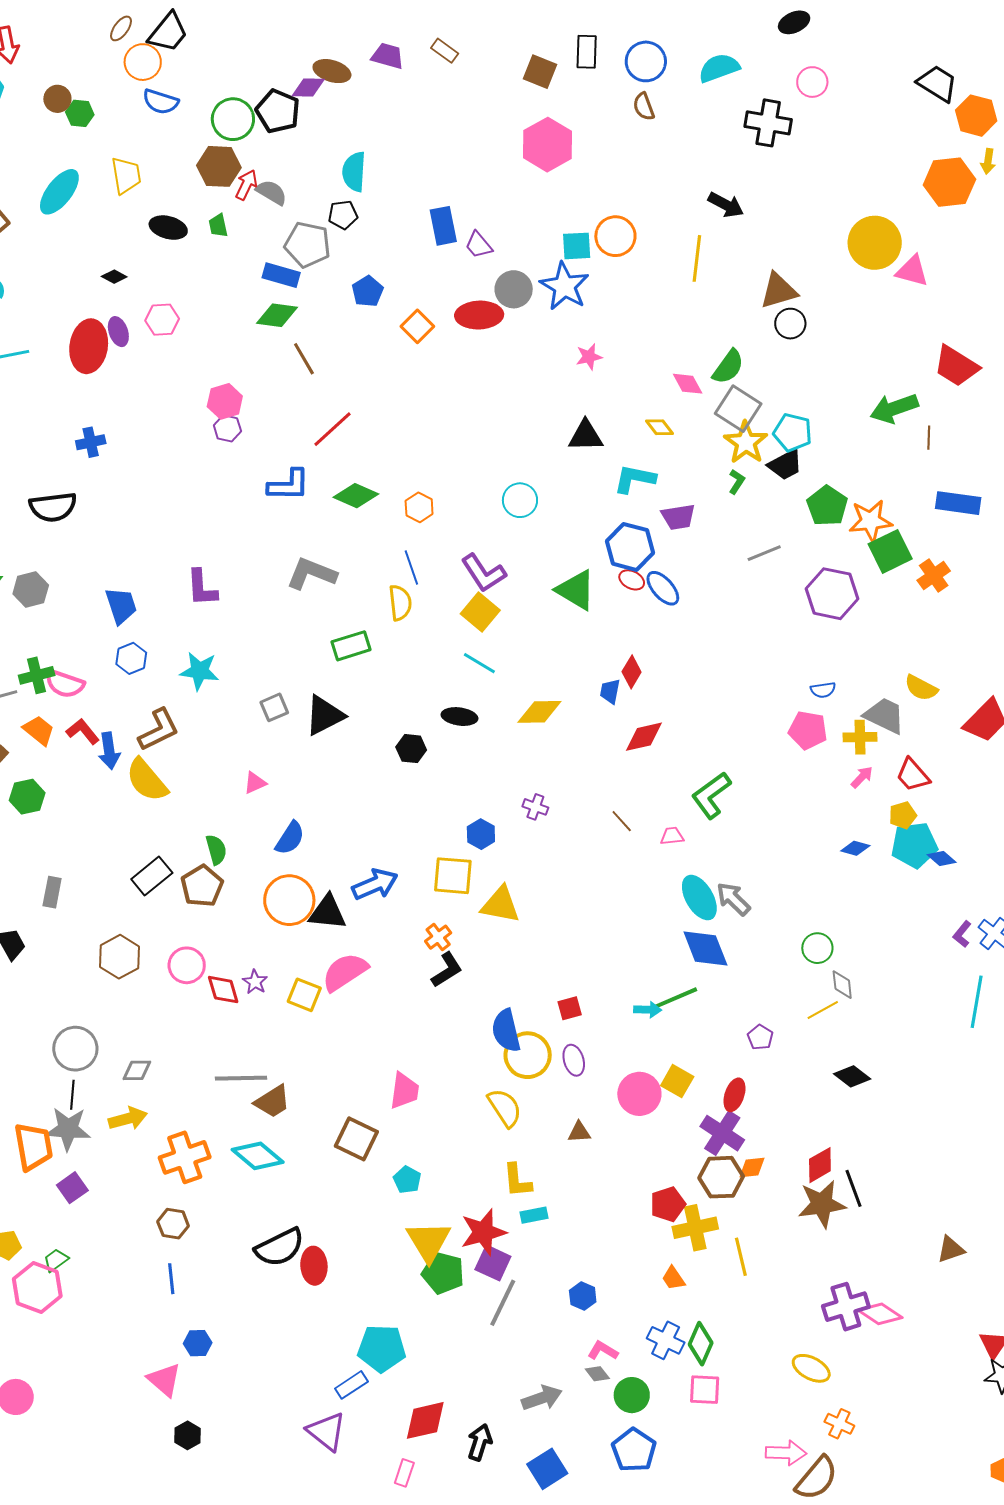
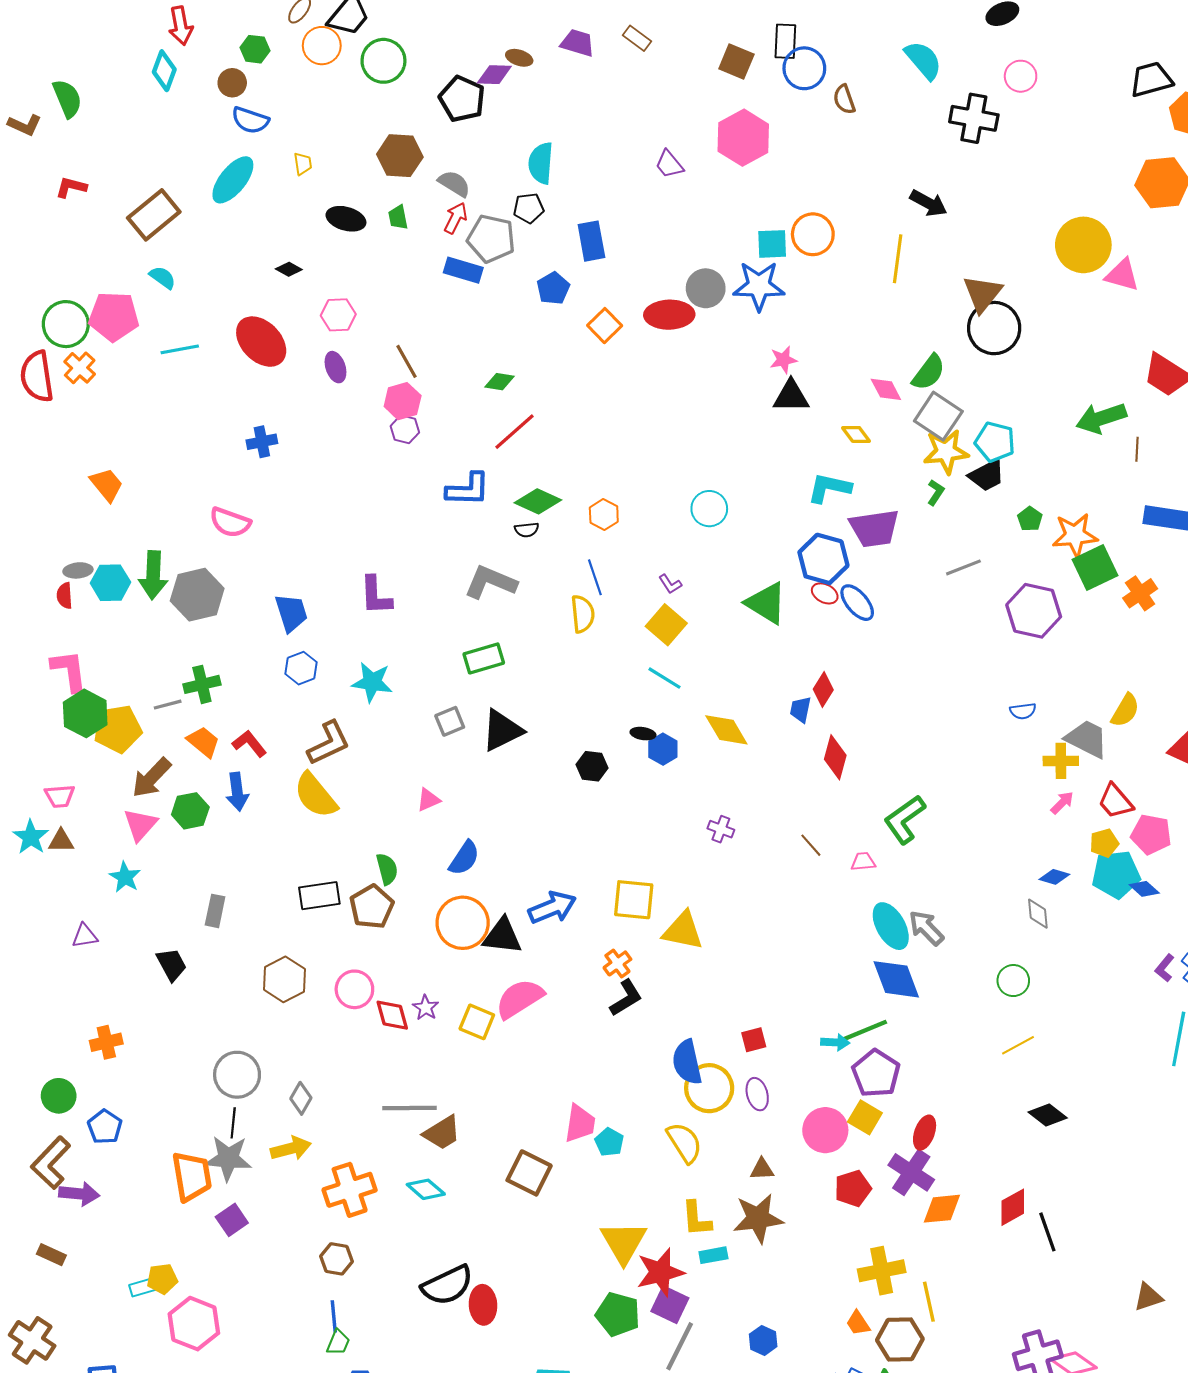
blue circle: (646, 61) -> (804, 68), moved
cyan semicircle: (719, 68) -> (923, 60), turned 69
brown ellipse: (332, 71) -> (519, 58), size x0.7
black trapezoid: (937, 83) -> (1151, 79), turned -48
blue semicircle: (161, 102) -> (250, 120), moved
green hexagon: (80, 113) -> (255, 49), moved
green circle: (233, 119) -> (383, 61), moved
yellow trapezoid: (126, 175) -> (303, 164), size x0.6
red arrow: (246, 185) -> (456, 218), moved
blue rectangle: (443, 226) -> (591, 241), moved
purple trapezoid: (479, 245) -> (669, 164), moved
blue star: (565, 286) -> (759, 286), turned -30
brown triangle: (779, 291) -> (982, 294), turned -36
green diamond: (277, 315) -> (500, 382), moved, size x0.7
black circle: (790, 324) -> (994, 328), size x1.6
purple ellipse: (118, 332) -> (335, 367), moved
red ellipse: (89, 346) -> (261, 342), turned -54
brown line: (304, 359) -> (406, 361), moved
black triangle: (586, 436) -> (791, 396), moved
yellow star: (746, 442) -> (946, 452), turned 30
green pentagon: (827, 506) -> (1030, 519), size x0.6
black semicircle: (53, 507) -> (527, 530), moved, size x0.5
purple trapezoid: (678, 517) -> (874, 528), size x1.4
purple L-shape: (483, 573) -> (670, 584), size x0.5
gray hexagon: (31, 589) -> (197, 595), size x1.4
green rectangle: (351, 646) -> (484, 658), moved
pink semicircle: (65, 684) -> (230, 522), moved
yellow semicircle: (921, 688) -> (1125, 710), turned -88
yellow diamond: (539, 712) -> (726, 730), turned 60
black ellipse: (459, 717) -> (643, 734), size x0.7
pink pentagon: (808, 730) -> (1151, 834), moved
red diamond: (644, 737) -> (835, 757), turned -63
blue arrow: (109, 751) -> (237, 792), moved
blue hexagon: (481, 834) -> (663, 749), moved
black rectangle: (152, 876) -> (319, 896), turned 30
gray diamond: (842, 985) -> (1038, 914), moved
purple pentagon: (760, 1037) -> (876, 1073), moved, size x1.8
gray diamond: (137, 1070) -> (301, 1098), turned -60
cyan diamond: (258, 1156) -> (426, 1189), size x0.7
orange diamond: (752, 1168) -> (942, 1209), size x1.4
brown hexagon: (721, 1177) -> (900, 1340), moved
cyan pentagon: (407, 1180) -> (609, 1142), moved
red pentagon: (668, 1204) -> (853, 1188), moved
brown star: (822, 1204) -> (758, 1218), moved
yellow triangle: (428, 1241) -> (624, 1242), moved
green trapezoid: (56, 1260) -> (338, 1342), moved, turned 148

